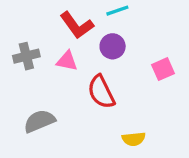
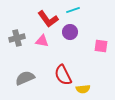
pink square: (163, 69) -> (101, 46), turned 32
red semicircle: (101, 92) -> (63, 75), moved

